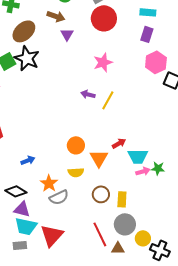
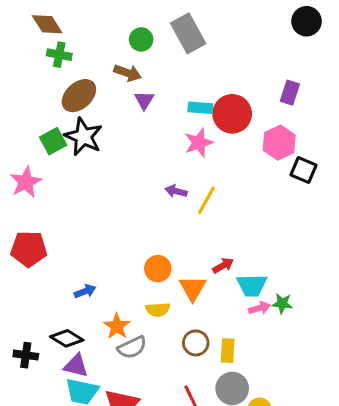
cyan rectangle: (148, 12) -> (200, 108), moved
red circle: (104, 18) -> (232, 114), moved
purple rectangle: (147, 34) -> (290, 93), moved

